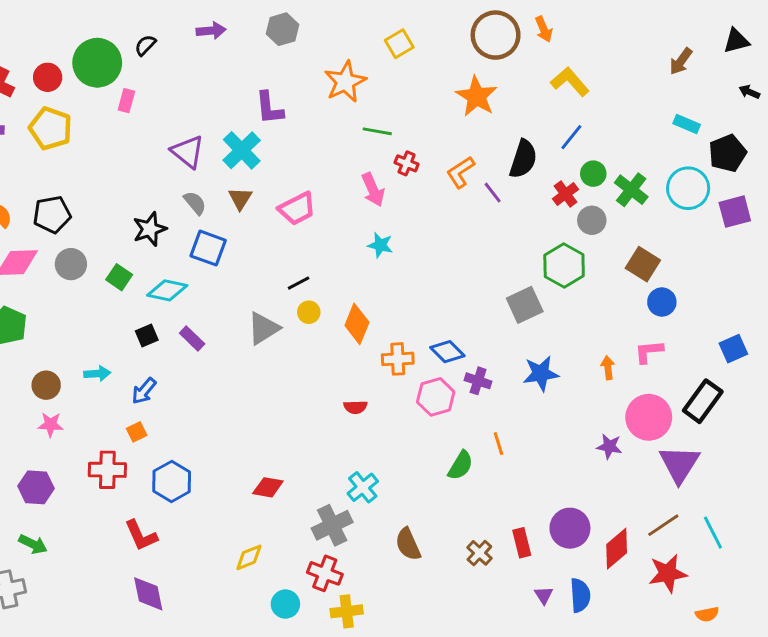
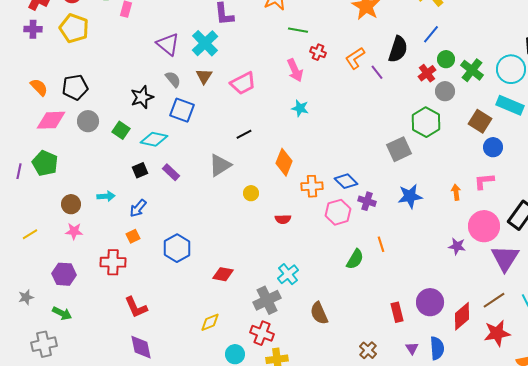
cyan rectangle: (687, 124) -> (510, 105), moved, size x1.5
yellow circle: (309, 312) -> (251, 193), moved
blue hexagon: (172, 481) -> (177, 248), moved
brown cross: (479, 553) -> (368, 350), moved

